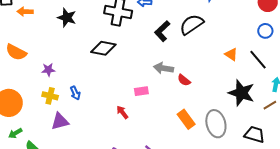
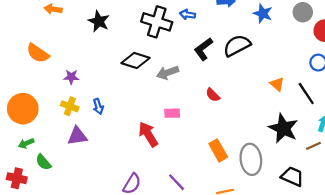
gray arrow: (163, 68) -> (168, 73), moved, turned -36
red semicircle: (184, 80) -> (213, 95), moved
red arrow: (122, 112) -> (148, 134), size x1.6

